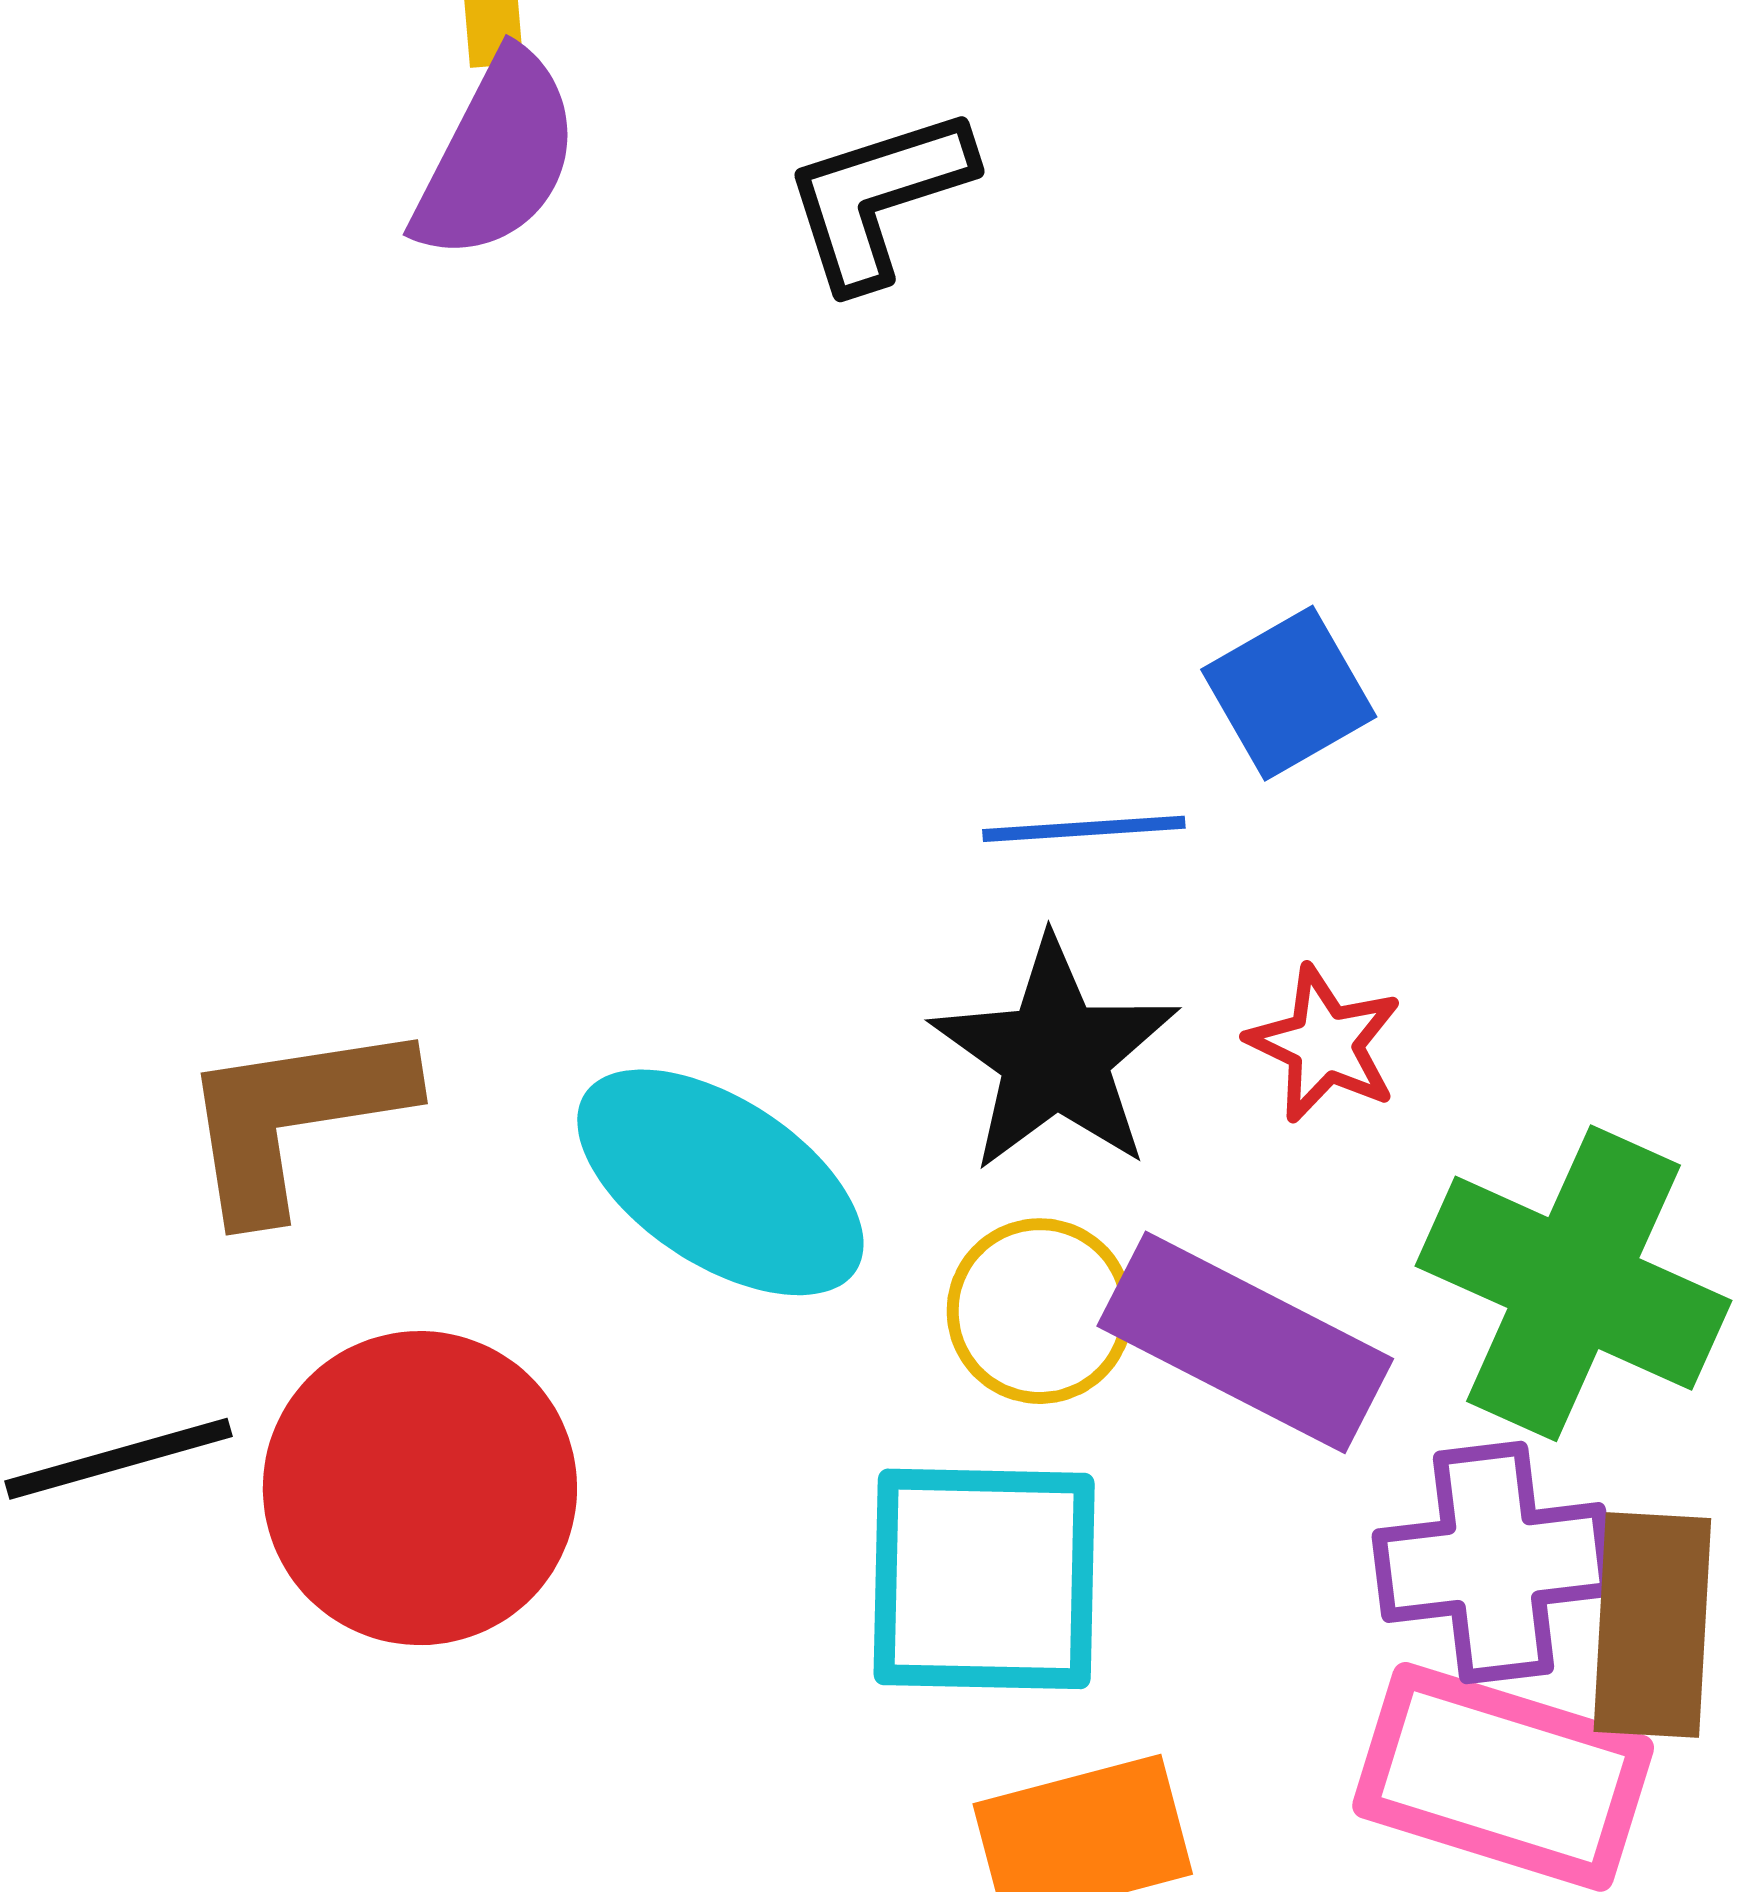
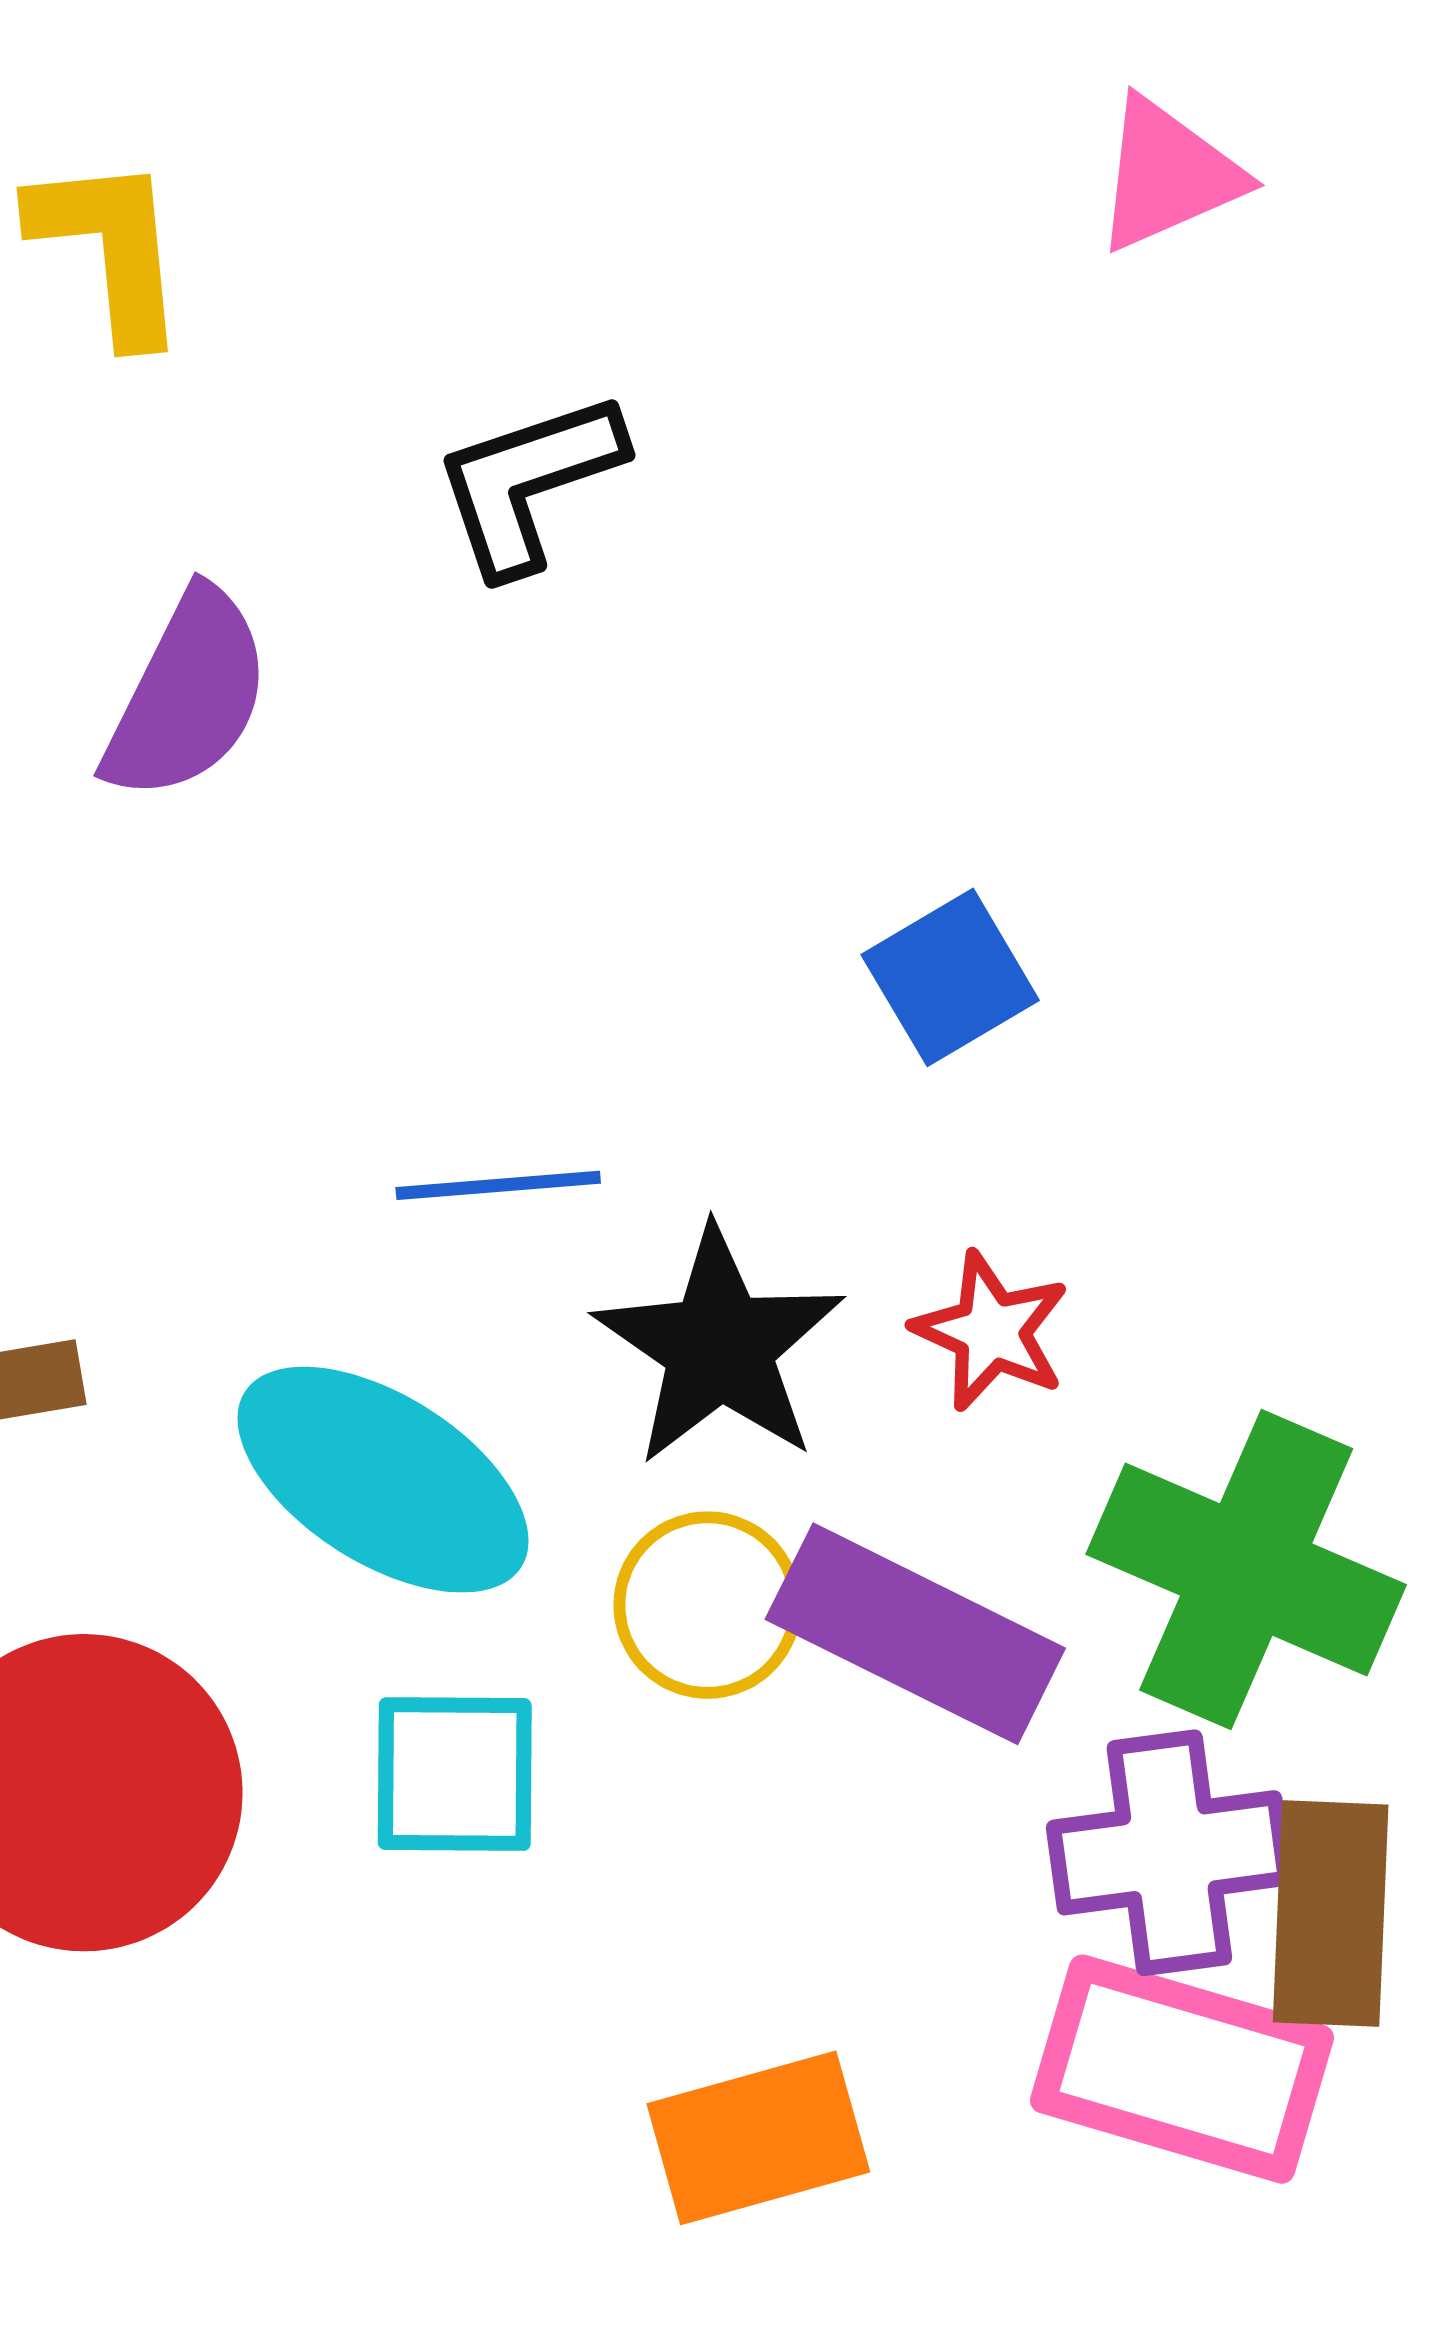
purple semicircle: (497, 156) -> (187, 695), moved
blue line: (1084, 829) -> (498, 1185), moved
cyan square: (984, 1579) -> (455, 1774), moved, size x0.7

